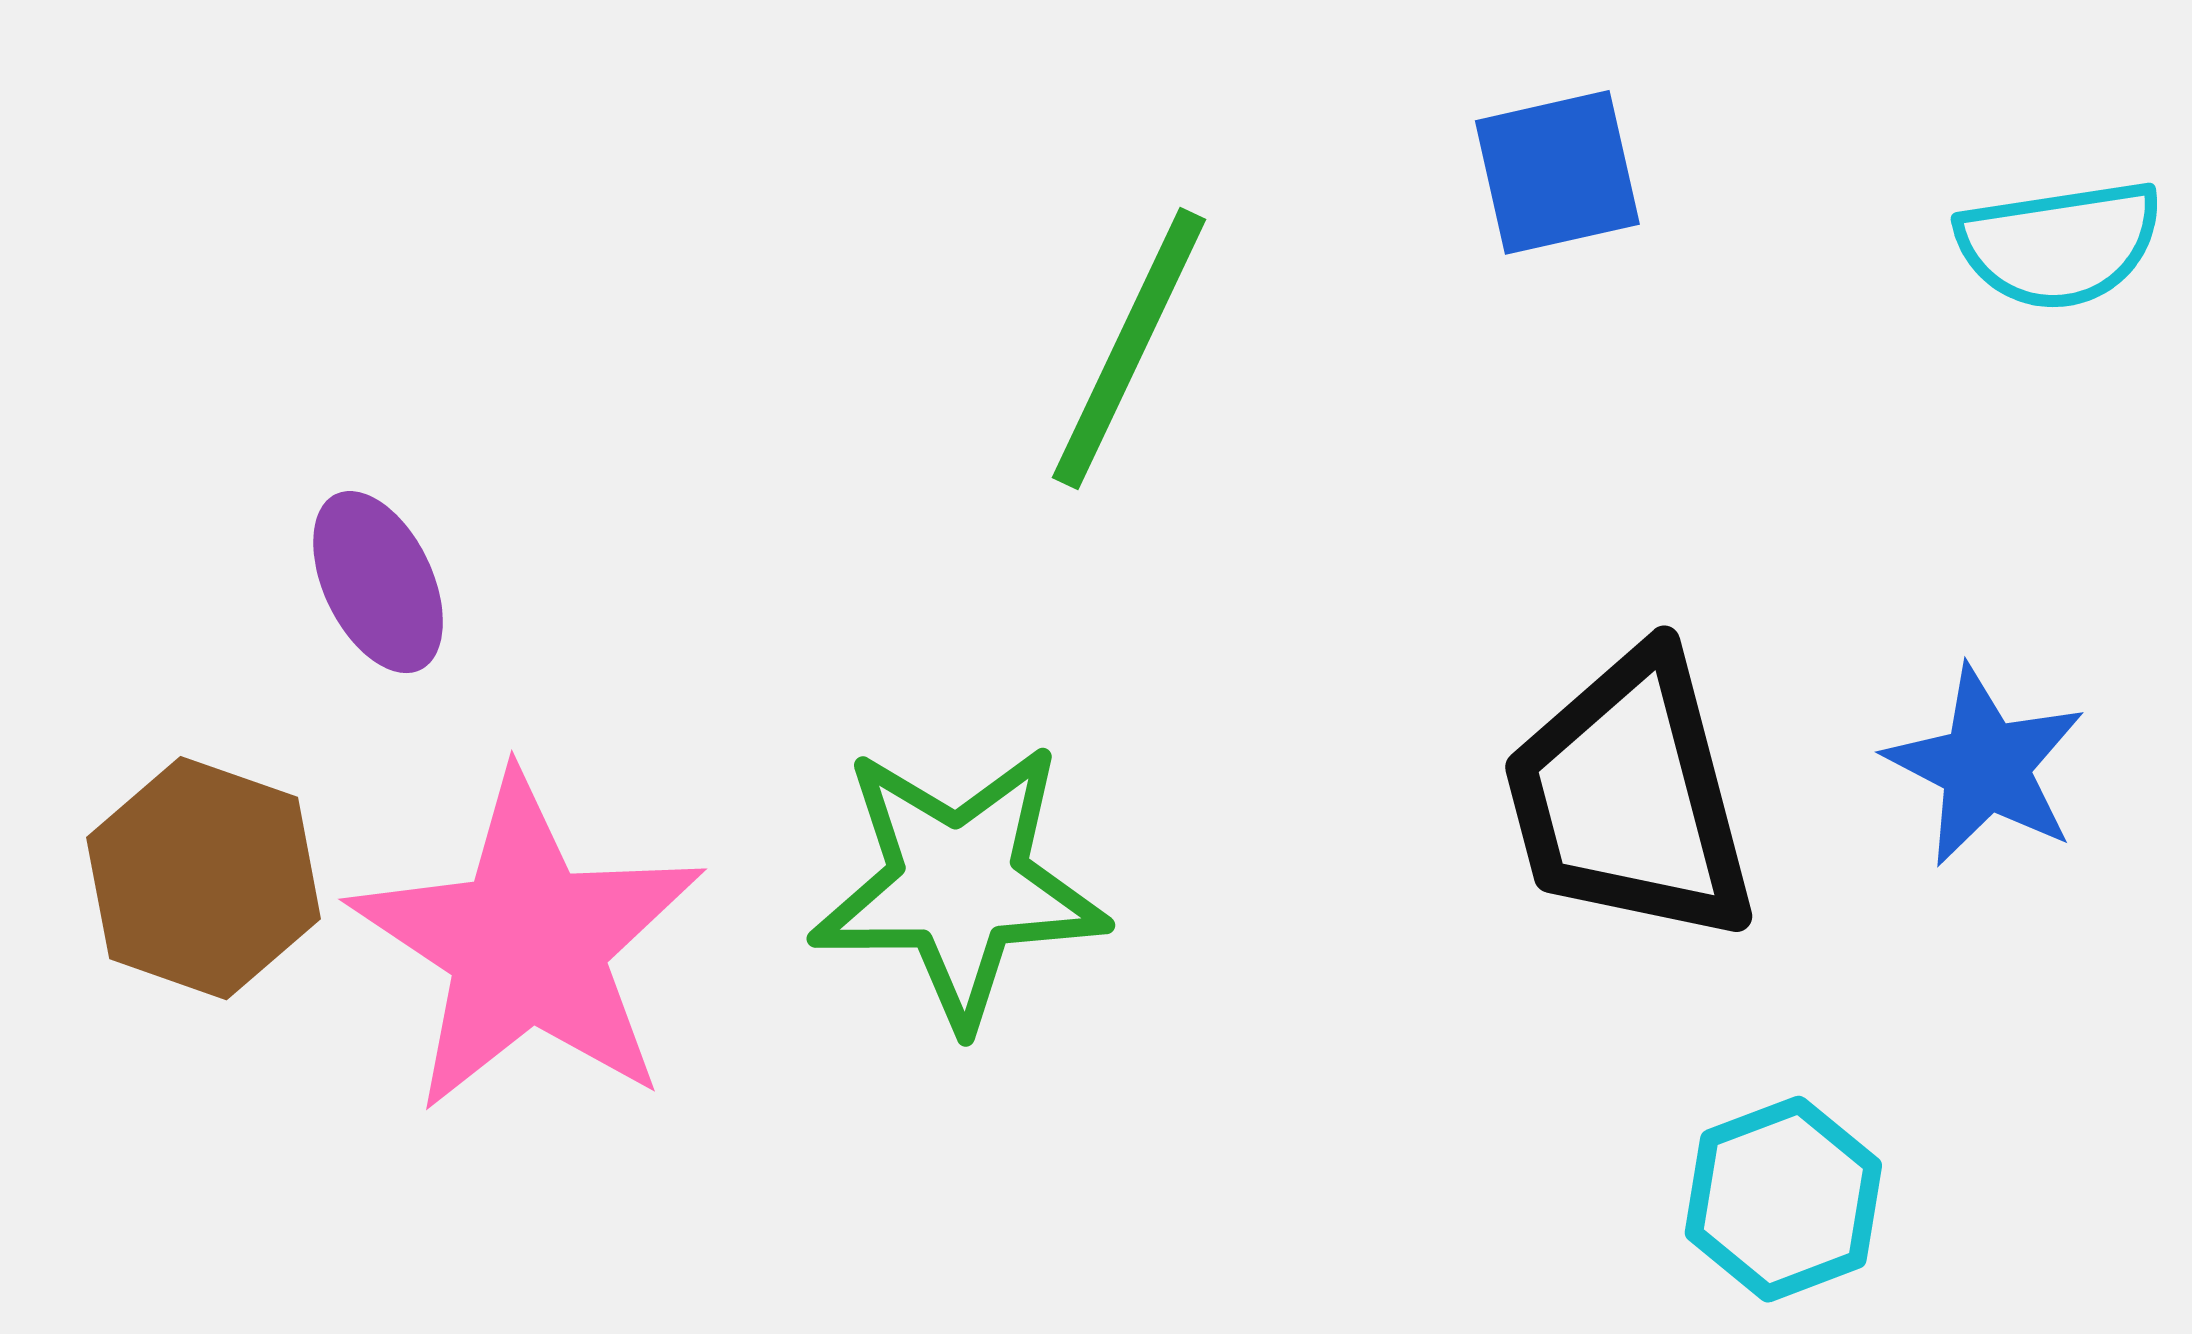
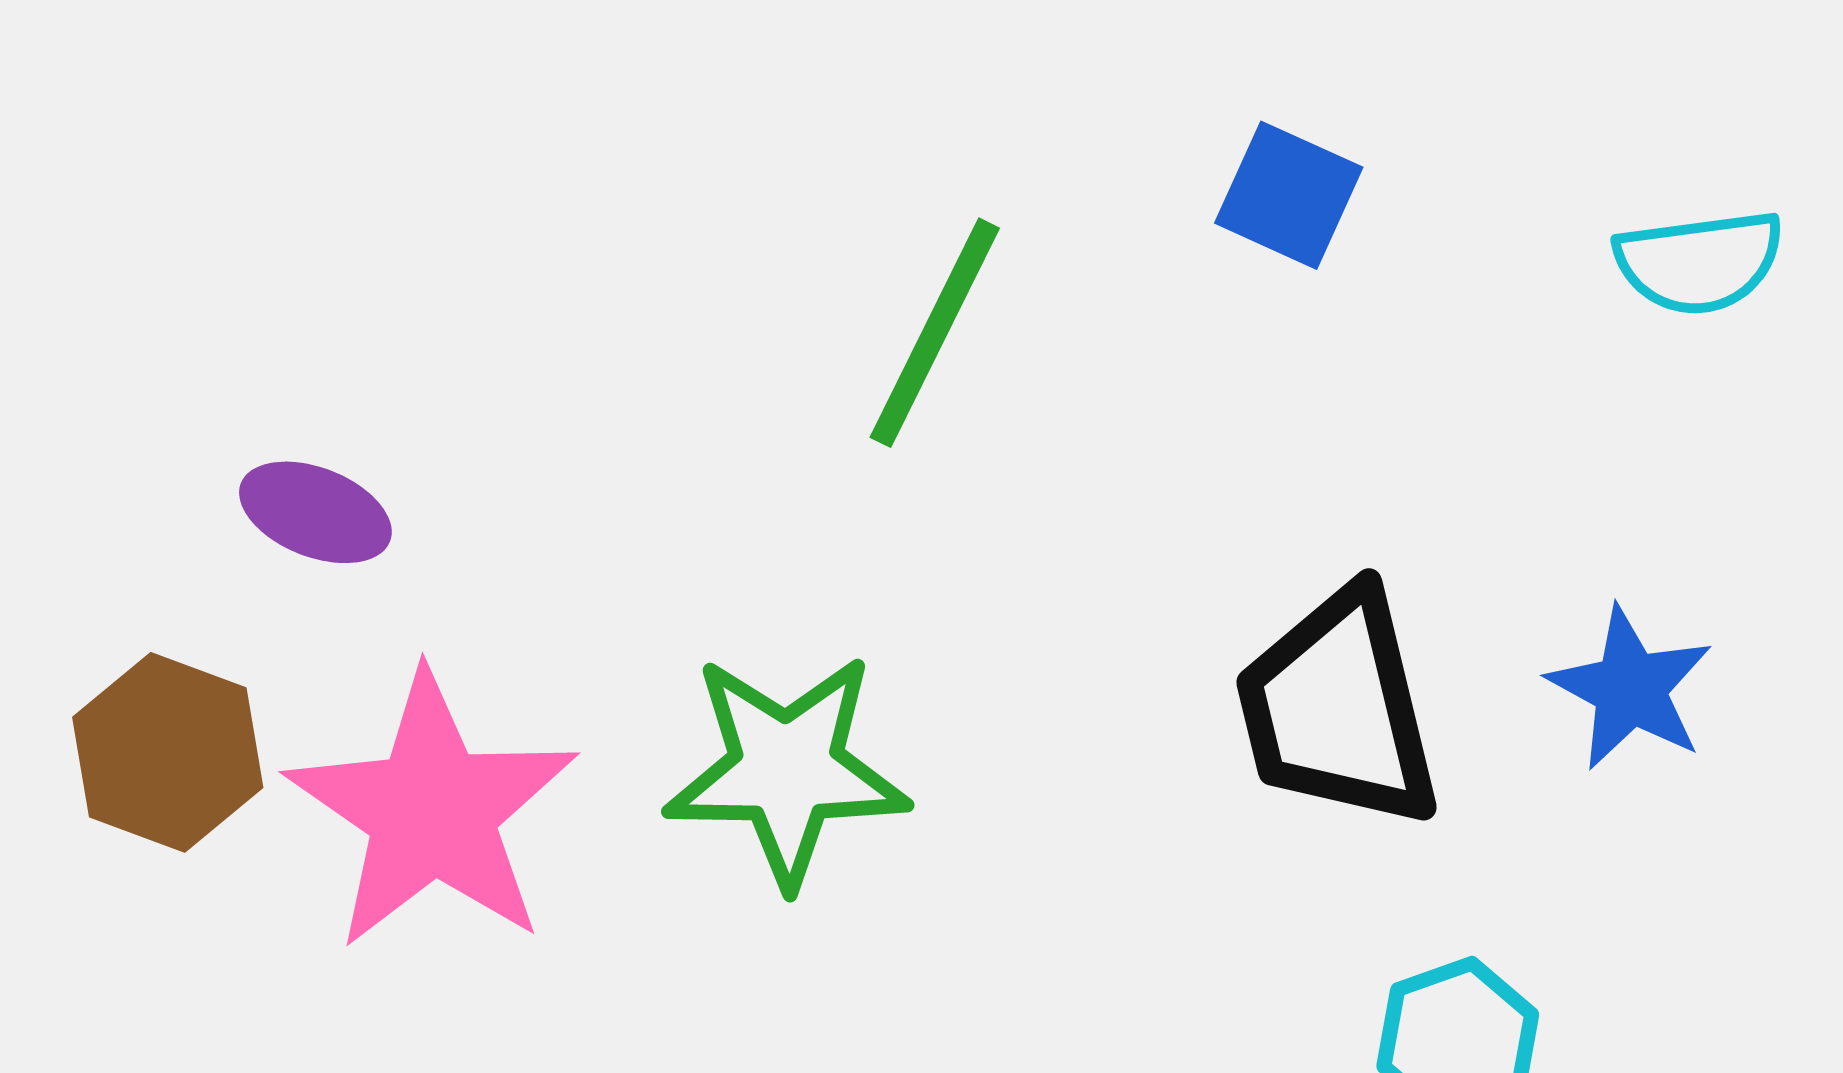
blue square: (1557, 172) -> (1289, 195), turned 36
purple ellipse: (378, 582) -> (315, 512), turned -44

